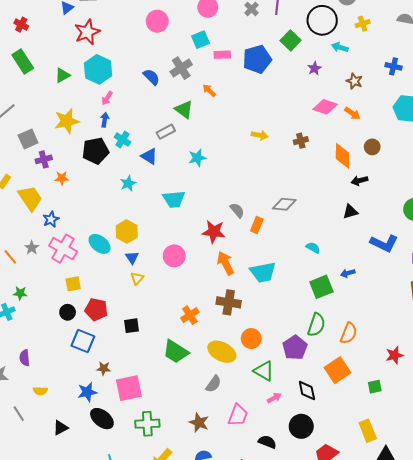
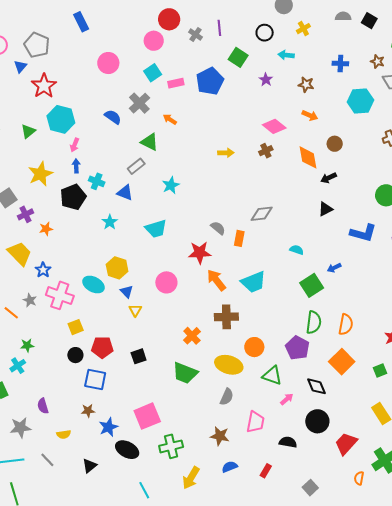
black circle: (322, 20) -> (265, 33), size x0.6
pink diamond: (325, 107) -> (274, 126), moved, turned 30
brown star: (104, 368) -> (88, 411), moved

